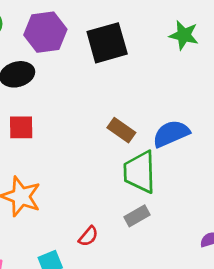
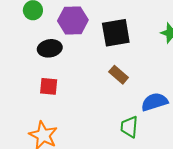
brown rectangle: (121, 130) -> (119, 75), moved
green trapezoid: (140, 172) -> (129, 127), size x0.7

